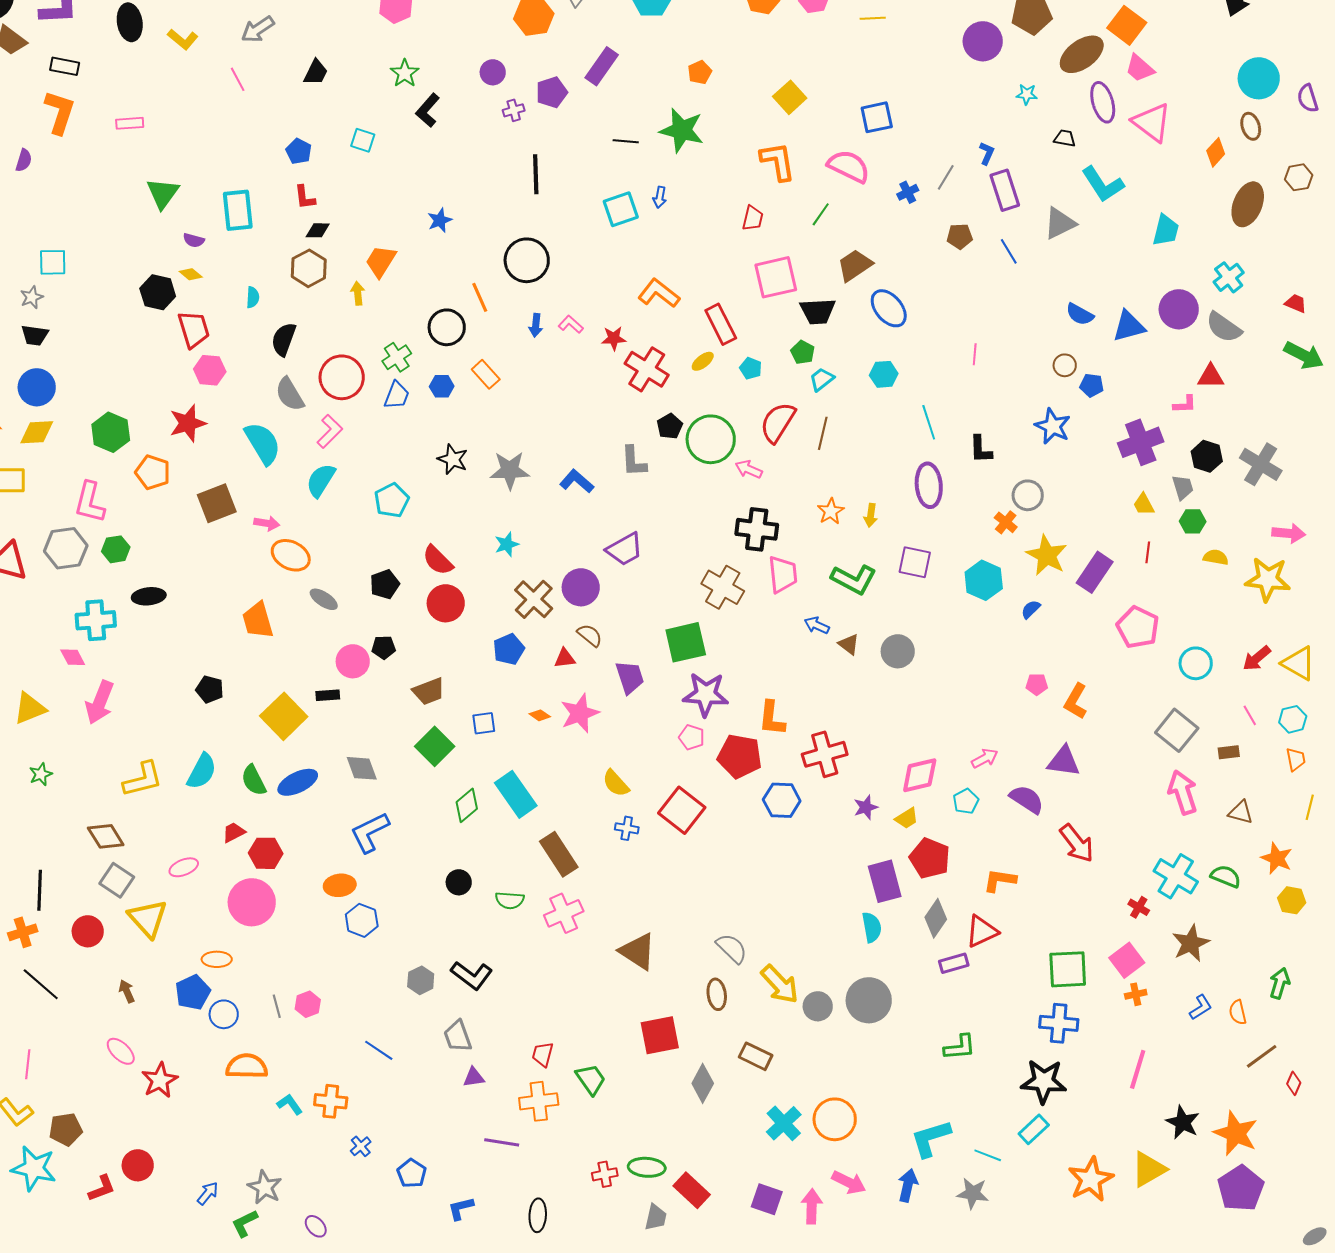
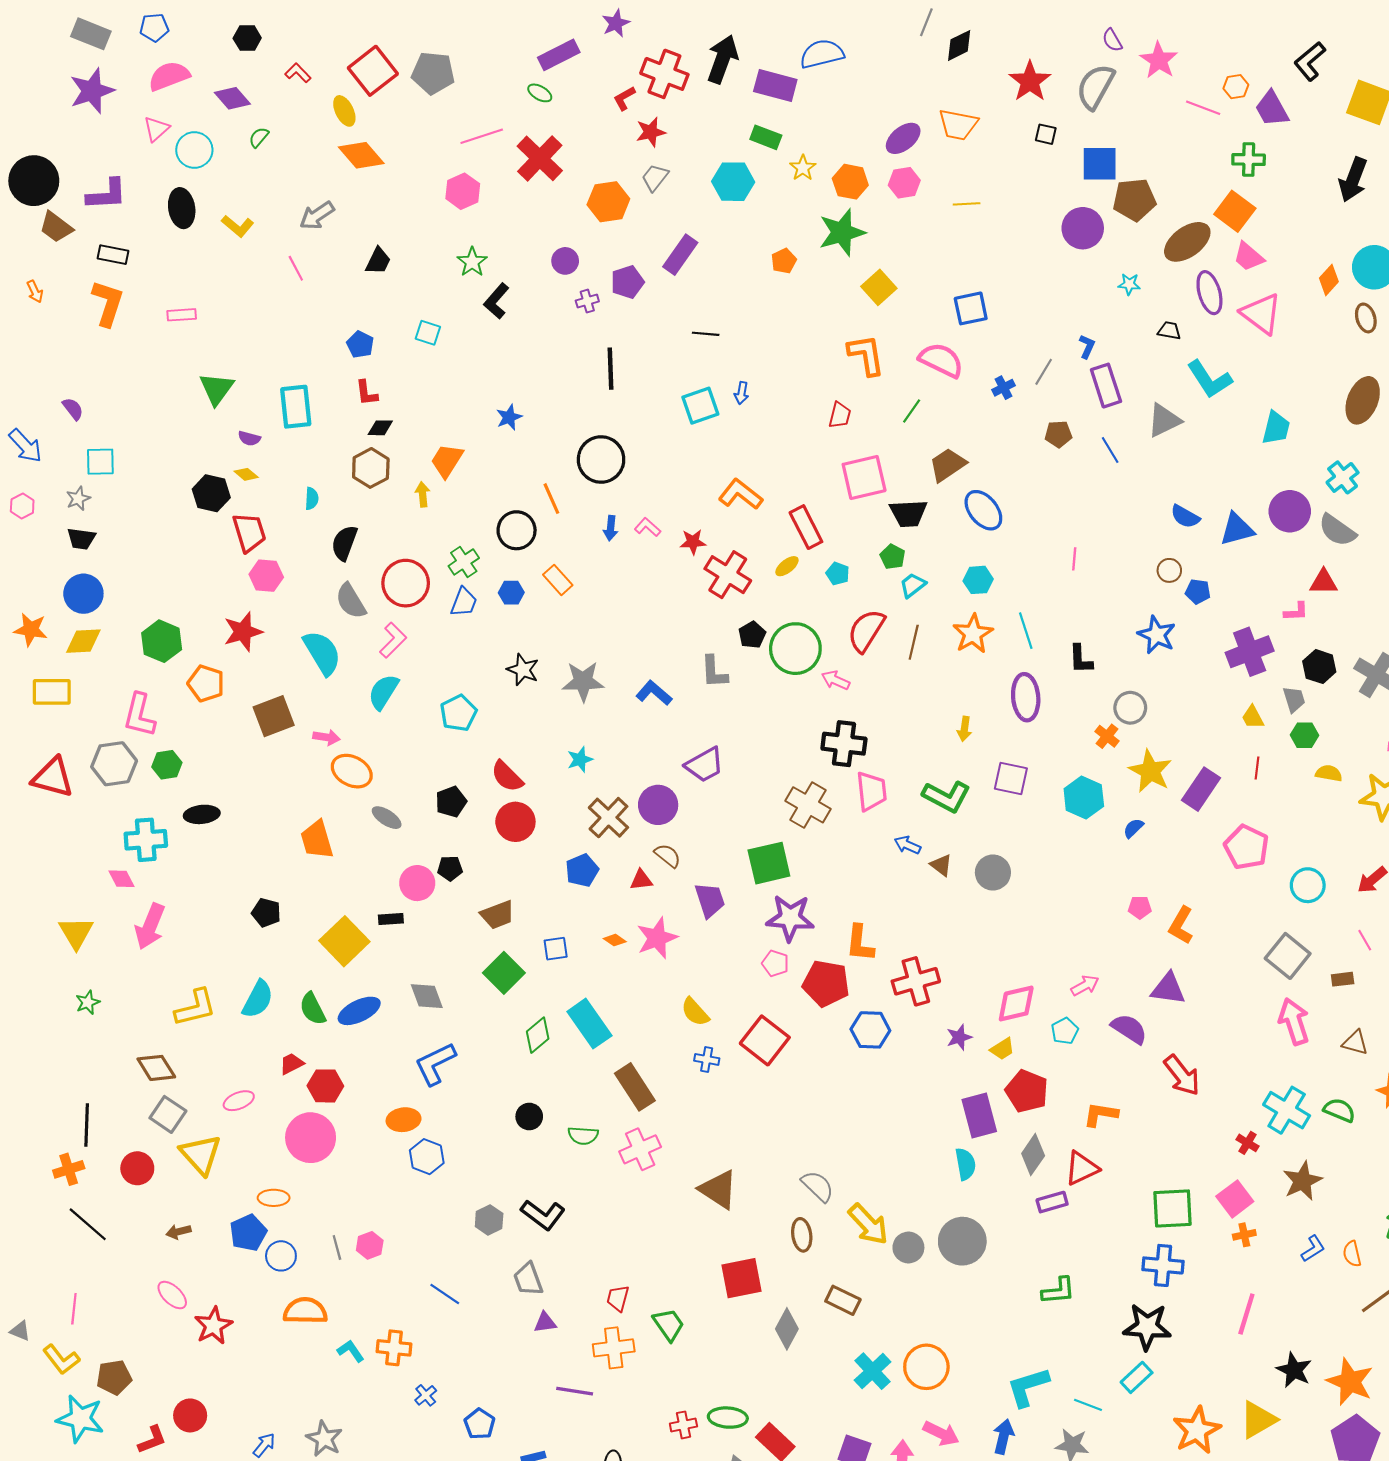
green star: (682, 130) -> (842, 232), moved, turned -30
orange diamond: (1216, 152) -> (1329, 280), moved
purple semicircle: (24, 160) -> (73, 409), moved, turned -55
orange star: (831, 511) -> (973, 634), moved, size x1.4
yellow triangle: (30, 708) -> (76, 933), turned -39
brown arrow: (127, 991) -> (179, 1232), turned -80

